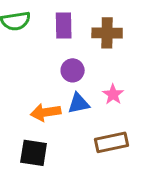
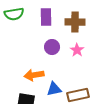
pink star: (113, 94) -> (77, 50), moved
blue triangle: (79, 103) -> (54, 89), moved

